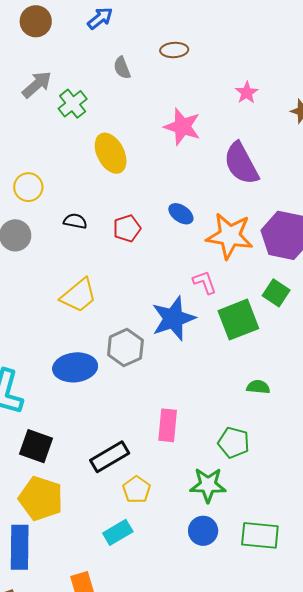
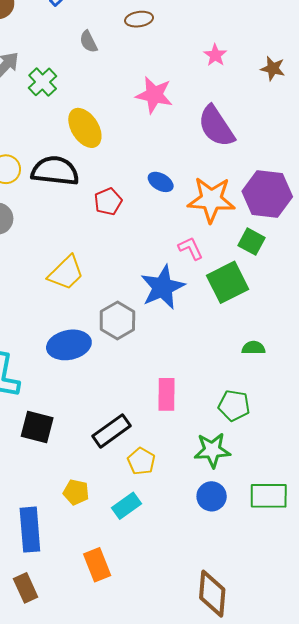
black semicircle: (75, 221) -> (55, 171), moved, size x2.0
green square: (276, 293) -> (252, 242), moved
yellow pentagon: (41, 499) -> (76, 492), moved, size x0.6

